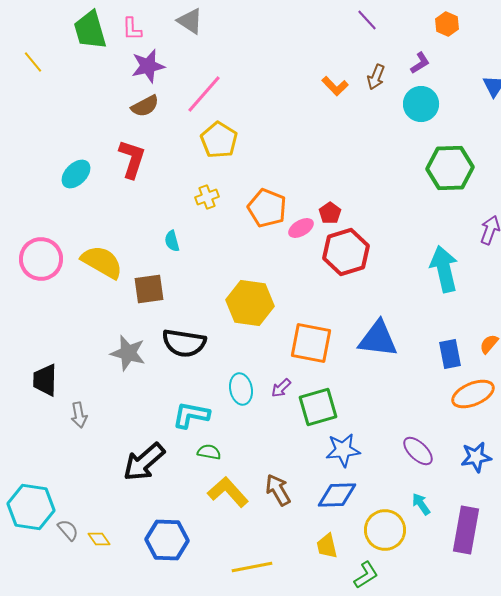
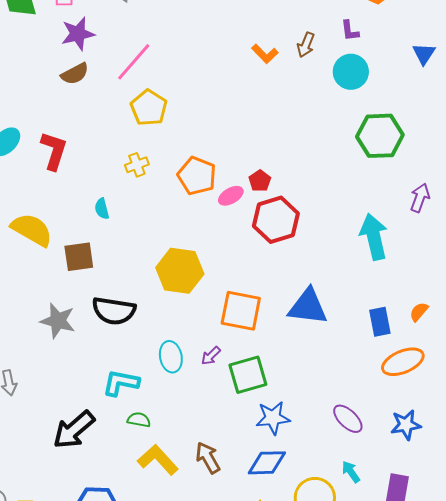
purple L-shape: (420, 63) -> (350, 31), turned 115
red L-shape: (132, 159) -> (54, 151), moved

